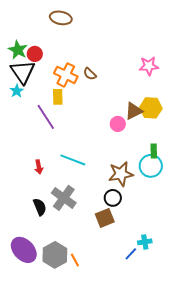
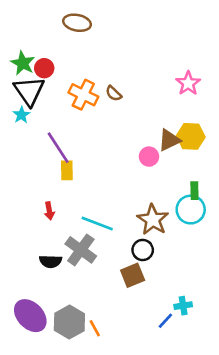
pink star: (149, 66) -> (188, 83), turned -30
yellow rectangle: (58, 97) -> (67, 170), moved
cyan line: (73, 160) -> (97, 223), moved
brown star: (121, 174) -> (153, 220), turned -30
black semicircle: (40, 207) -> (51, 261), turned 114

